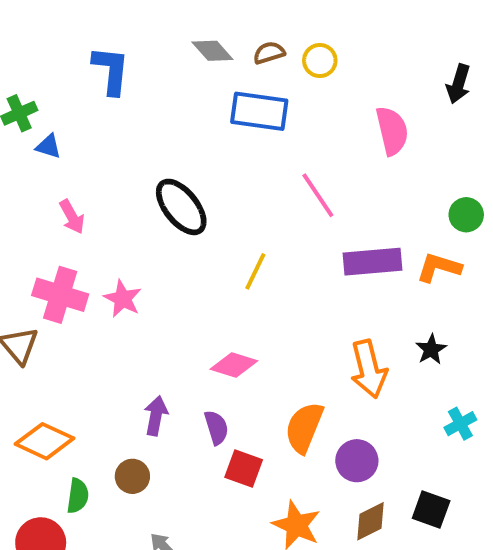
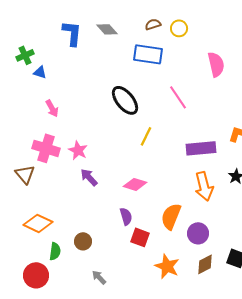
gray diamond: (212, 51) -> (107, 29), moved
black ellipse: (181, 207) -> (125, 100), moved
purple rectangle: (373, 262) -> (201, 148), moved
purple arrow: (156, 416) -> (89, 177), moved, turned -54

